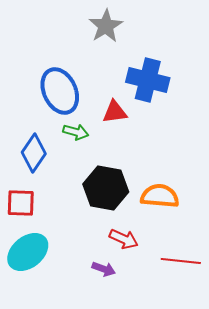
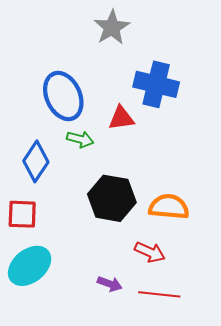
red arrow: (124, 239) -> (150, 252), moved
red line: (181, 261) -> (159, 294), moved

